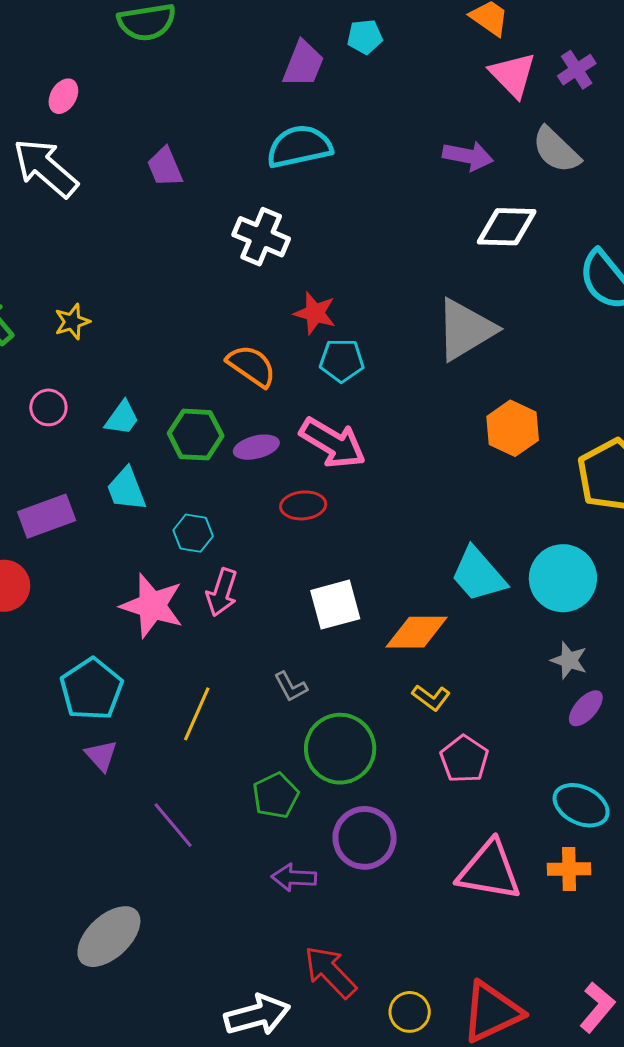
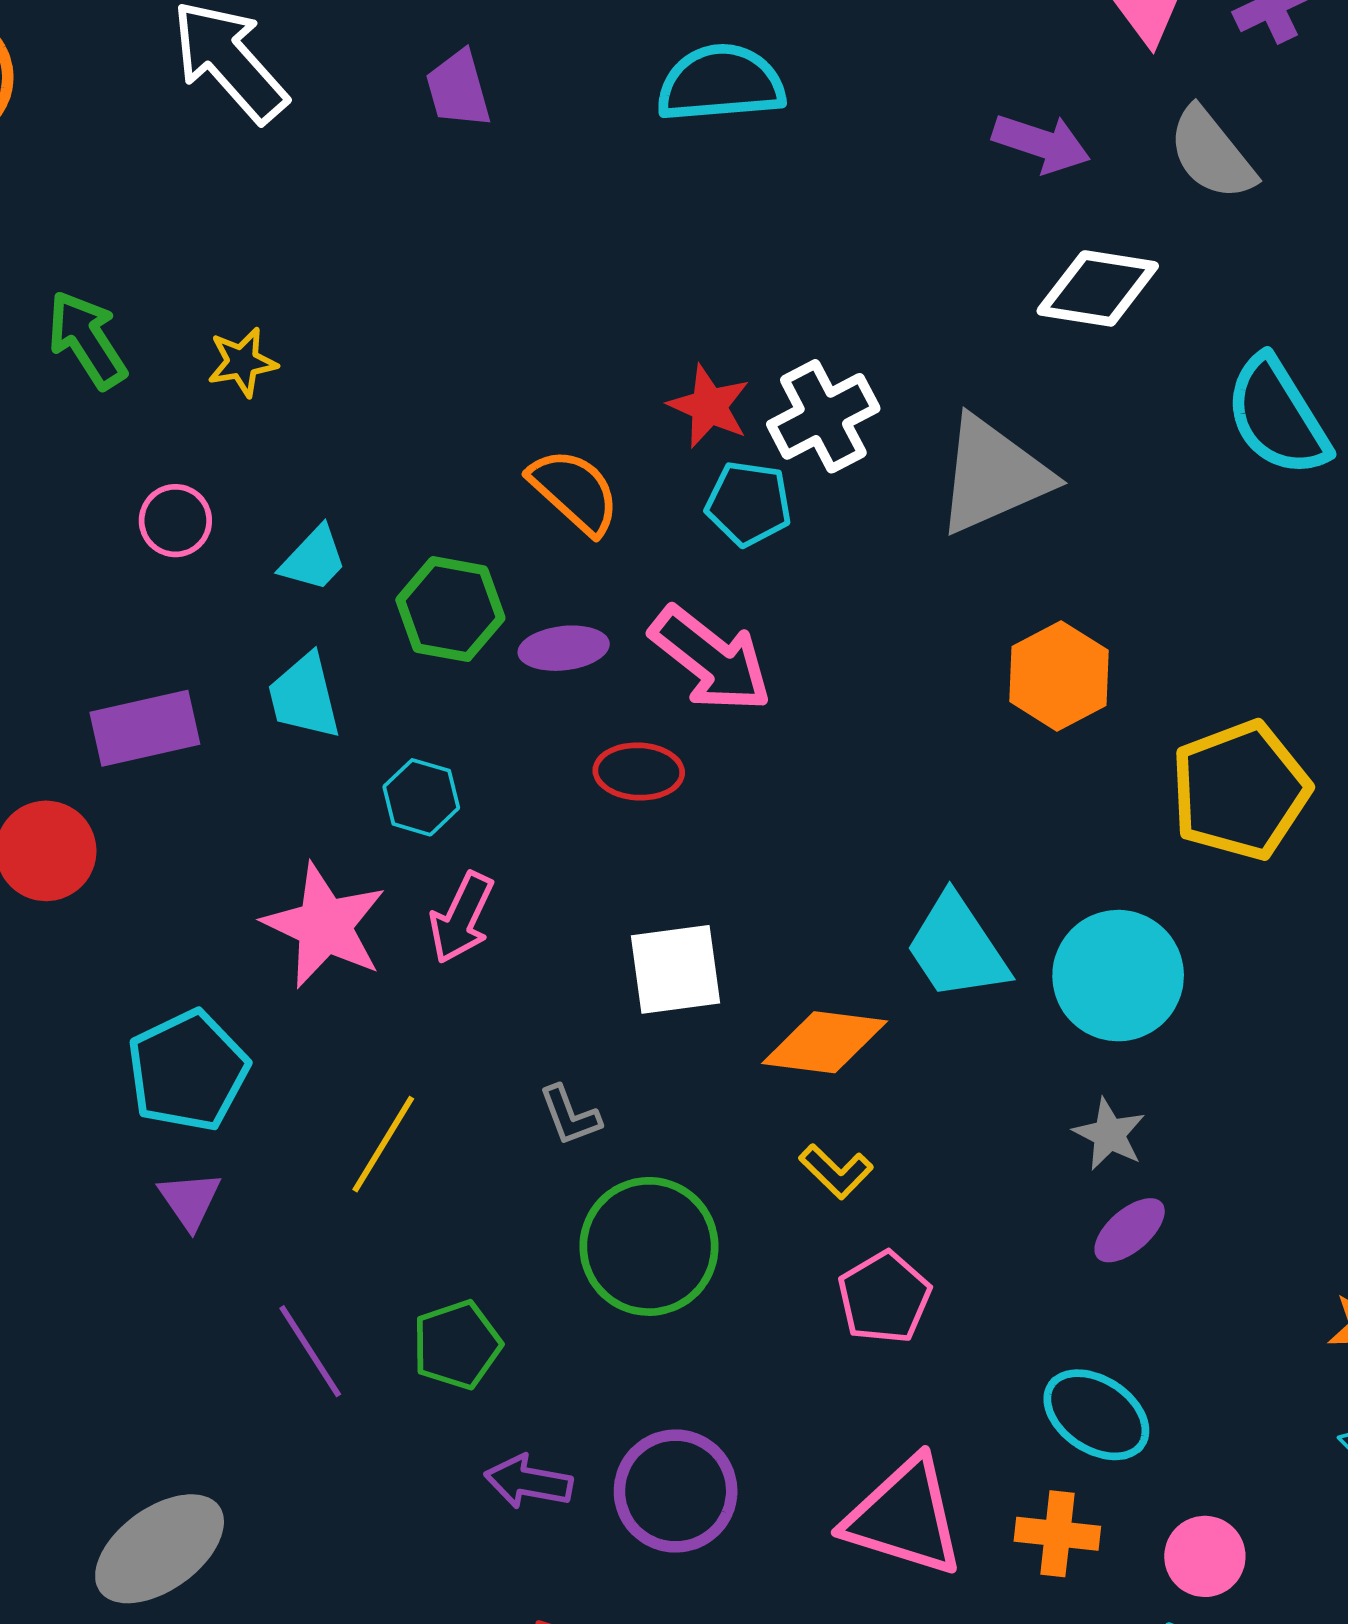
white cross: (261, 237) -> (823, 416), moved, turned 32
green pentagon: (276, 795) -> (457, 1345), moved
purple circle: (365, 838) -> (676, 1491), moved

